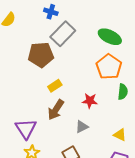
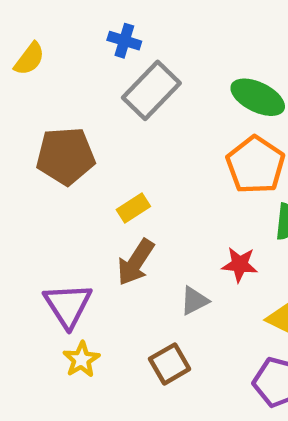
brown pentagon: (41, 55) -> (66, 156), moved
red star: (90, 101) -> (240, 265), moved

